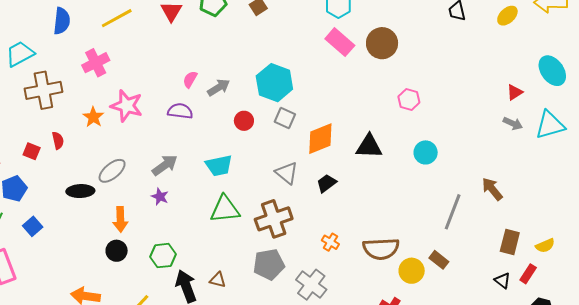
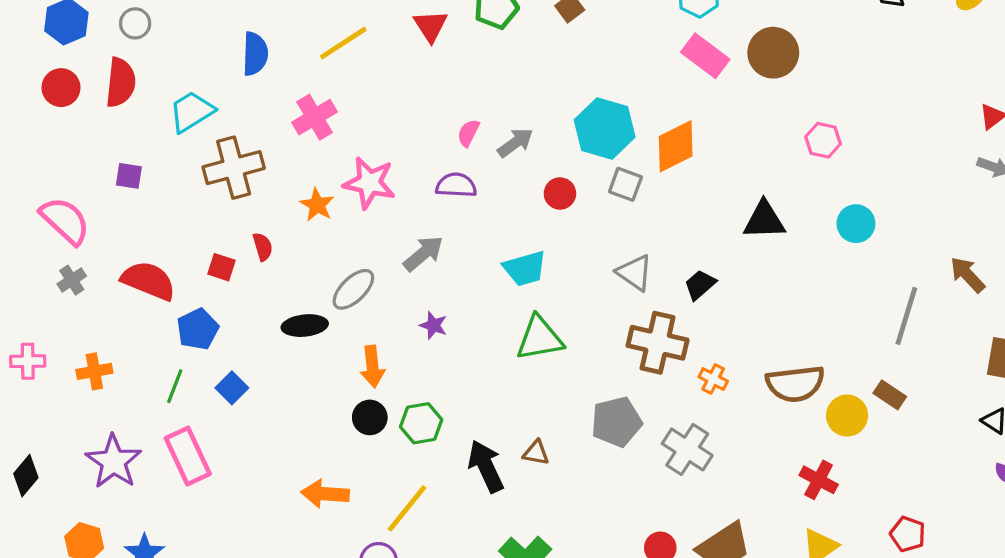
orange diamond: (320, 139) -> (676, 146), moved
gray arrow: (165, 165) -> (423, 253), moved
brown cross: (274, 219) -> (658, 343), moved, turned 36
green hexagon: (163, 256) -> (421, 423), moved

